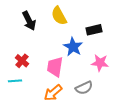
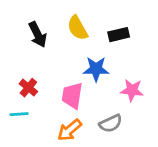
black rectangle: (94, 30) -> (119, 35), moved
blue star: (73, 47) -> (96, 69), turned -30

